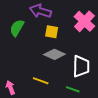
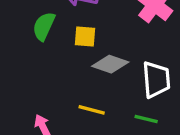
yellow square: (52, 32) -> (85, 36), moved

